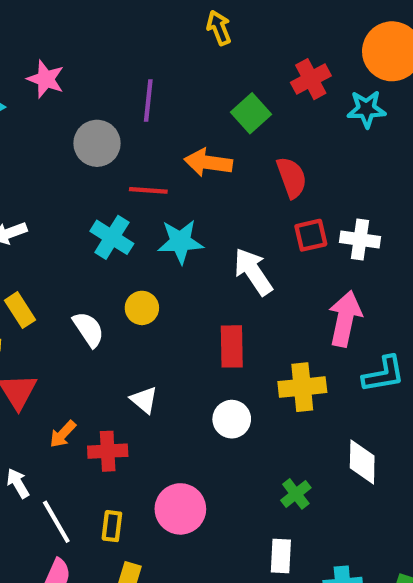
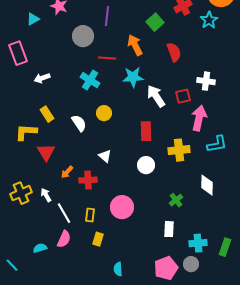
cyan star: (366, 109) -> (209, 20), turned -30
orange arrow: (208, 163) -> (135, 45), turned 55
red square: (311, 235) -> (183, 96), moved
cyan star: (180, 242) -> (133, 77), moved

